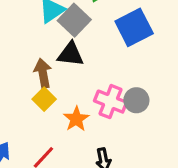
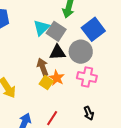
gray circle: (136, 100) -> (81, 52), moved, size x1.5
orange star: (76, 119) -> (57, 78), moved

